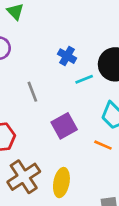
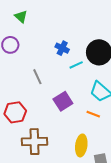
brown cross: (24, 177) -> (34, 142), turned 35
yellow ellipse: (61, 183) -> (81, 145), moved

